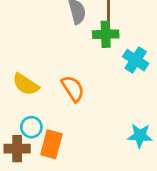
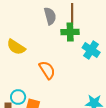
yellow semicircle: (26, 84) -> (16, 47), moved

